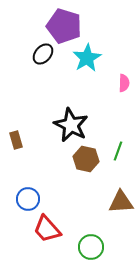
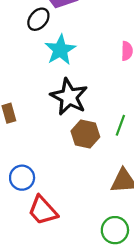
cyan star: (87, 58) -> (60, 50), moved
green circle: (91, 247) -> (115, 230), moved

